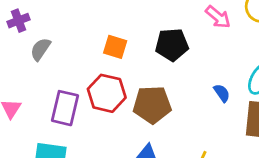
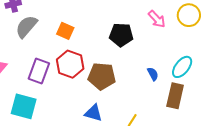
orange square: (115, 47) -> (65, 31), moved
gray semicircle: (40, 49) -> (26, 27), size x1.4

